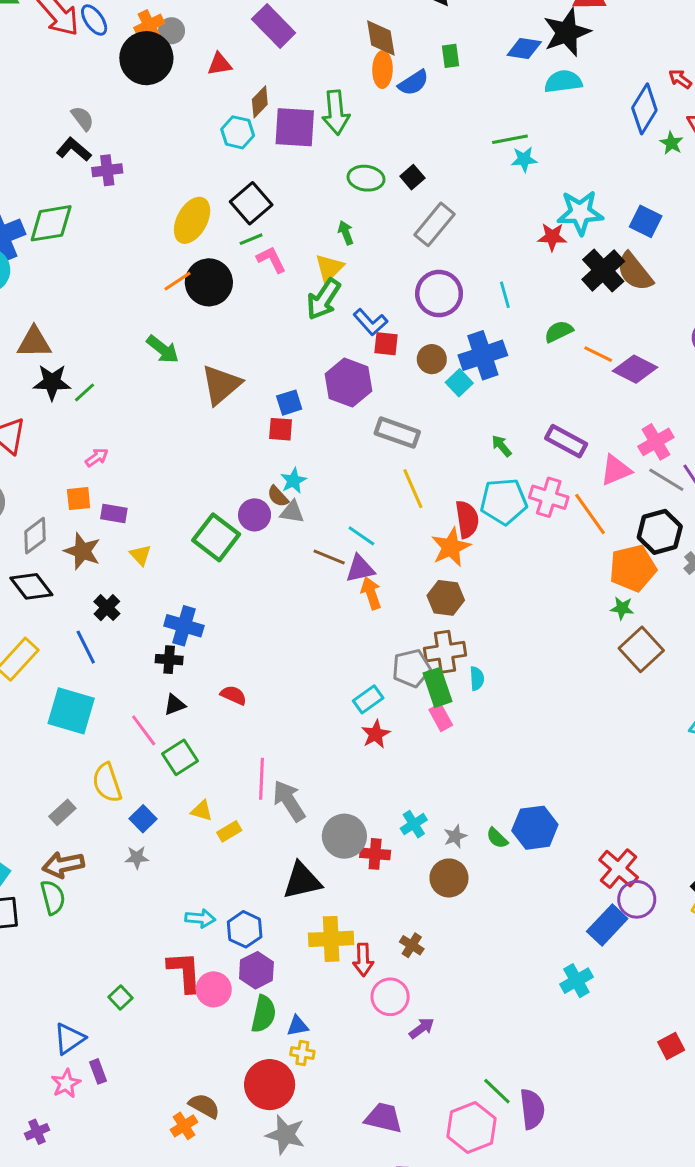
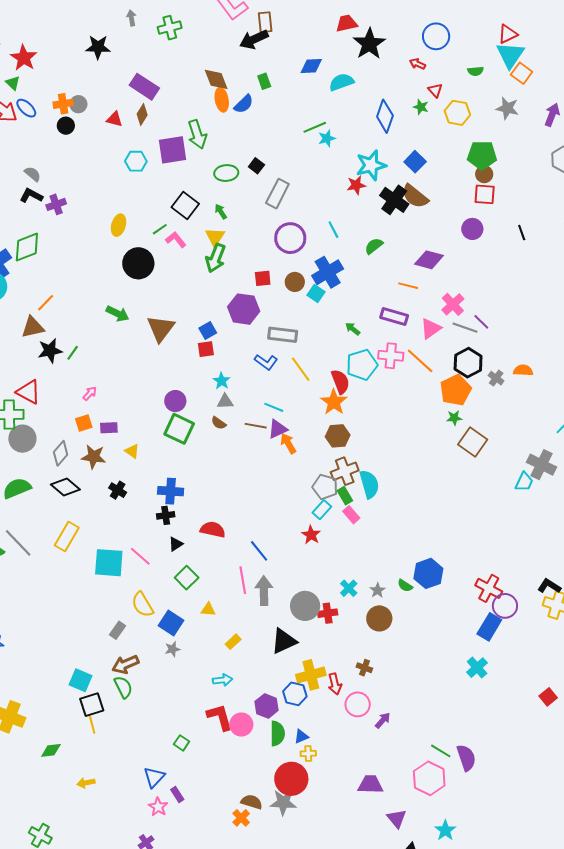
orange cross: (149, 25) -> (63, 104), turned 30
black star: (567, 32) -> (369, 44), moved
black circle: (146, 58) -> (66, 126), size x0.5
red triangle: (220, 64) -> (114, 119), turned 36
brown diamond: (260, 102) -> (142, 114), moved
blue diamond: (644, 109) -> (385, 116), moved
black square: (251, 203) -> (185, 205), moved
yellow ellipse: (192, 220) -> (119, 225), size x0.7
blue square: (646, 221) -> (415, 162), turned 30
orange line: (177, 281) -> (46, 303), moved
blue L-shape: (370, 322) -> (266, 362), moved
orange line: (598, 354) -> (408, 286), moved
brown semicircle: (278, 496) -> (219, 423), moved
purple circle: (255, 515) -> (175, 401), moved
blue line: (86, 647) -> (259, 551), moved
gray pentagon: (411, 668) -> (325, 487), turned -30
cyan semicircle: (477, 678) -> (369, 484), size x1.8
green rectangle: (437, 687) -> (345, 496), size x0.7
red semicircle: (233, 695) -> (213, 530), size x1.4
cyan rectangle: (368, 699) -> (322, 510), moved
pink line: (144, 730) -> (140, 556), moved
gray arrow: (289, 801) -> (264, 591), turned 44
blue square: (143, 819) -> (171, 623), size x1.4
yellow rectangle: (229, 831) -> (233, 642), moved
blue hexagon: (245, 929) -> (295, 694), moved
gray star: (285, 1135) -> (283, 803), moved

